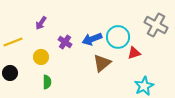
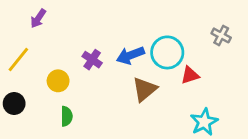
purple arrow: (41, 23) -> (38, 18), moved
gray cross: (156, 25) -> (221, 35), size x0.6
yellow line: (13, 42) -> (18, 60), turned -30

